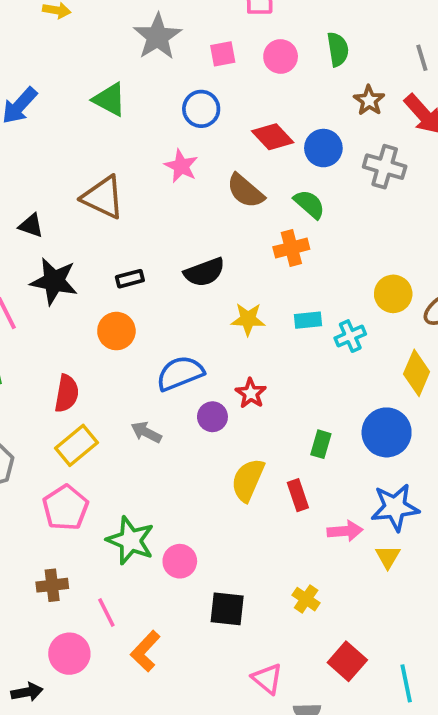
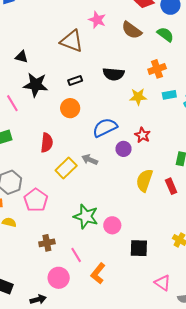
brown triangle: (103, 197) -> (72, 41), moved
orange cross: (291, 248) -> (157, 69), moved
black semicircle: (204, 272) -> (114, 74), turned 30
yellow rectangle: (77, 445) -> (66, 168), moved
pink pentagon: (65, 508) -> (36, 200), moved

